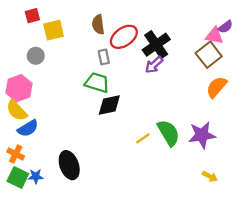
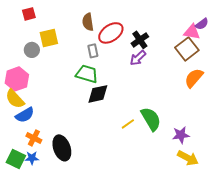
yellow square: (54, 30) -> (49, 38), moved
black cross: (156, 45) -> (140, 40), size x0.7
purple star: (202, 135) -> (181, 135), moved, size x0.7
orange cross: (16, 154) -> (34, 138), moved
yellow arrow: (210, 176) -> (188, 158), size x1.5

